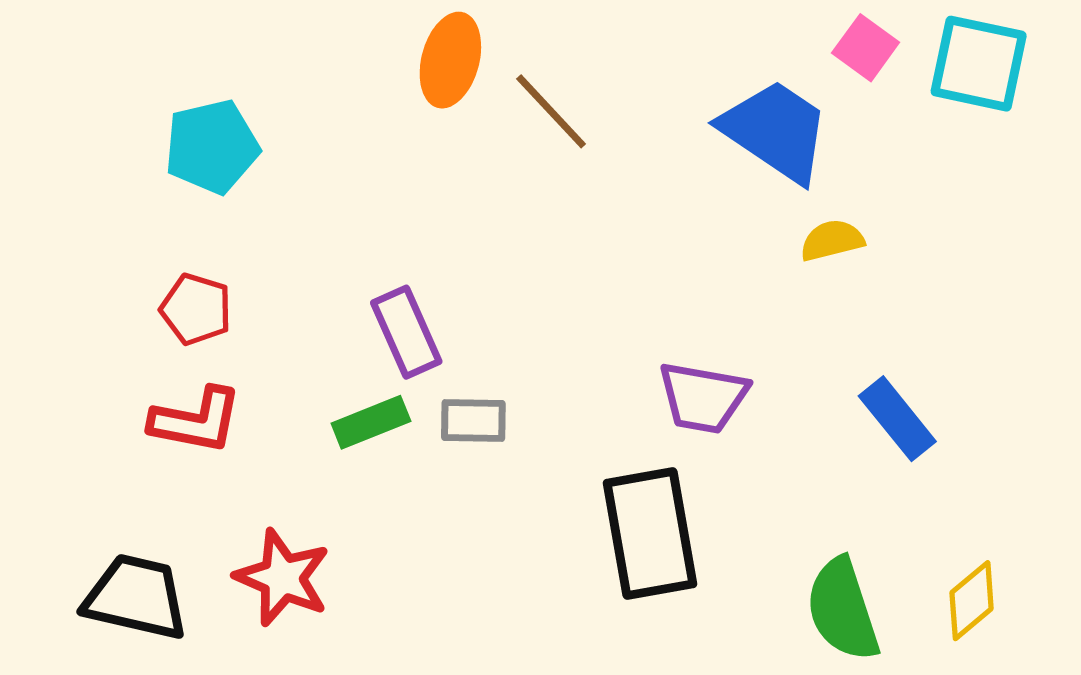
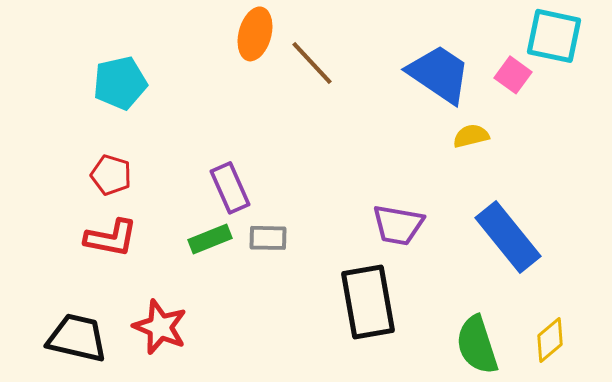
pink square: (866, 48) -> (513, 75), moved
blue rectangle: (897, 419) -> (508, 237), size x1.5

